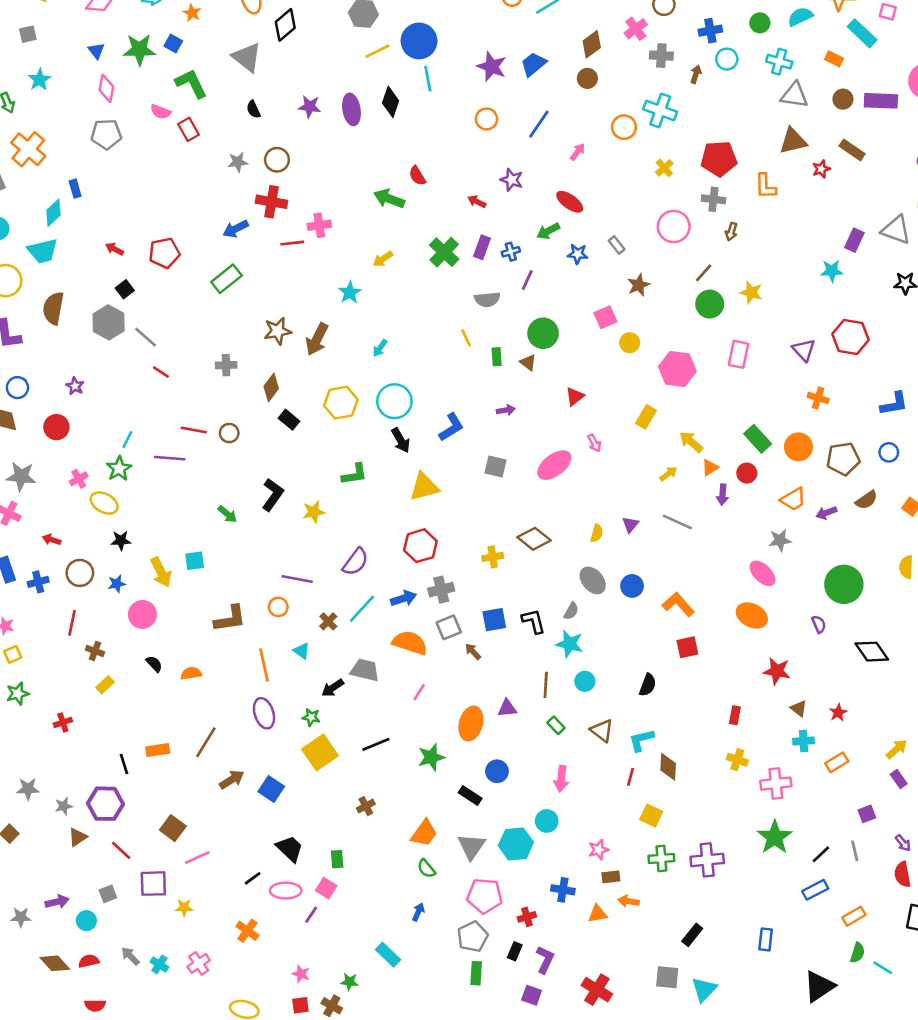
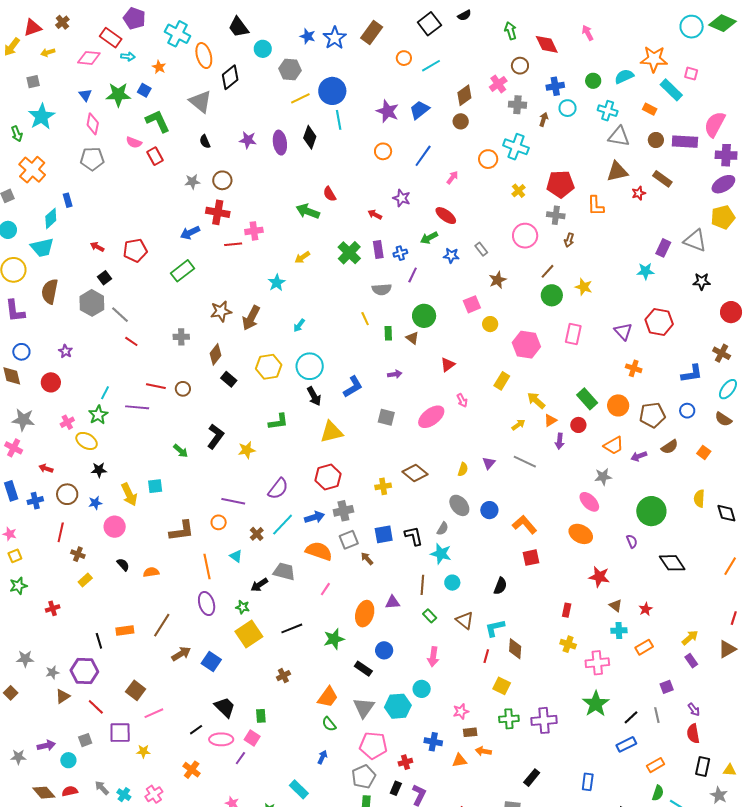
cyan star: (39, 80) -> (42, 117), size x1.5
purple rectangle: (482, 247) -> (378, 249), turned -30

